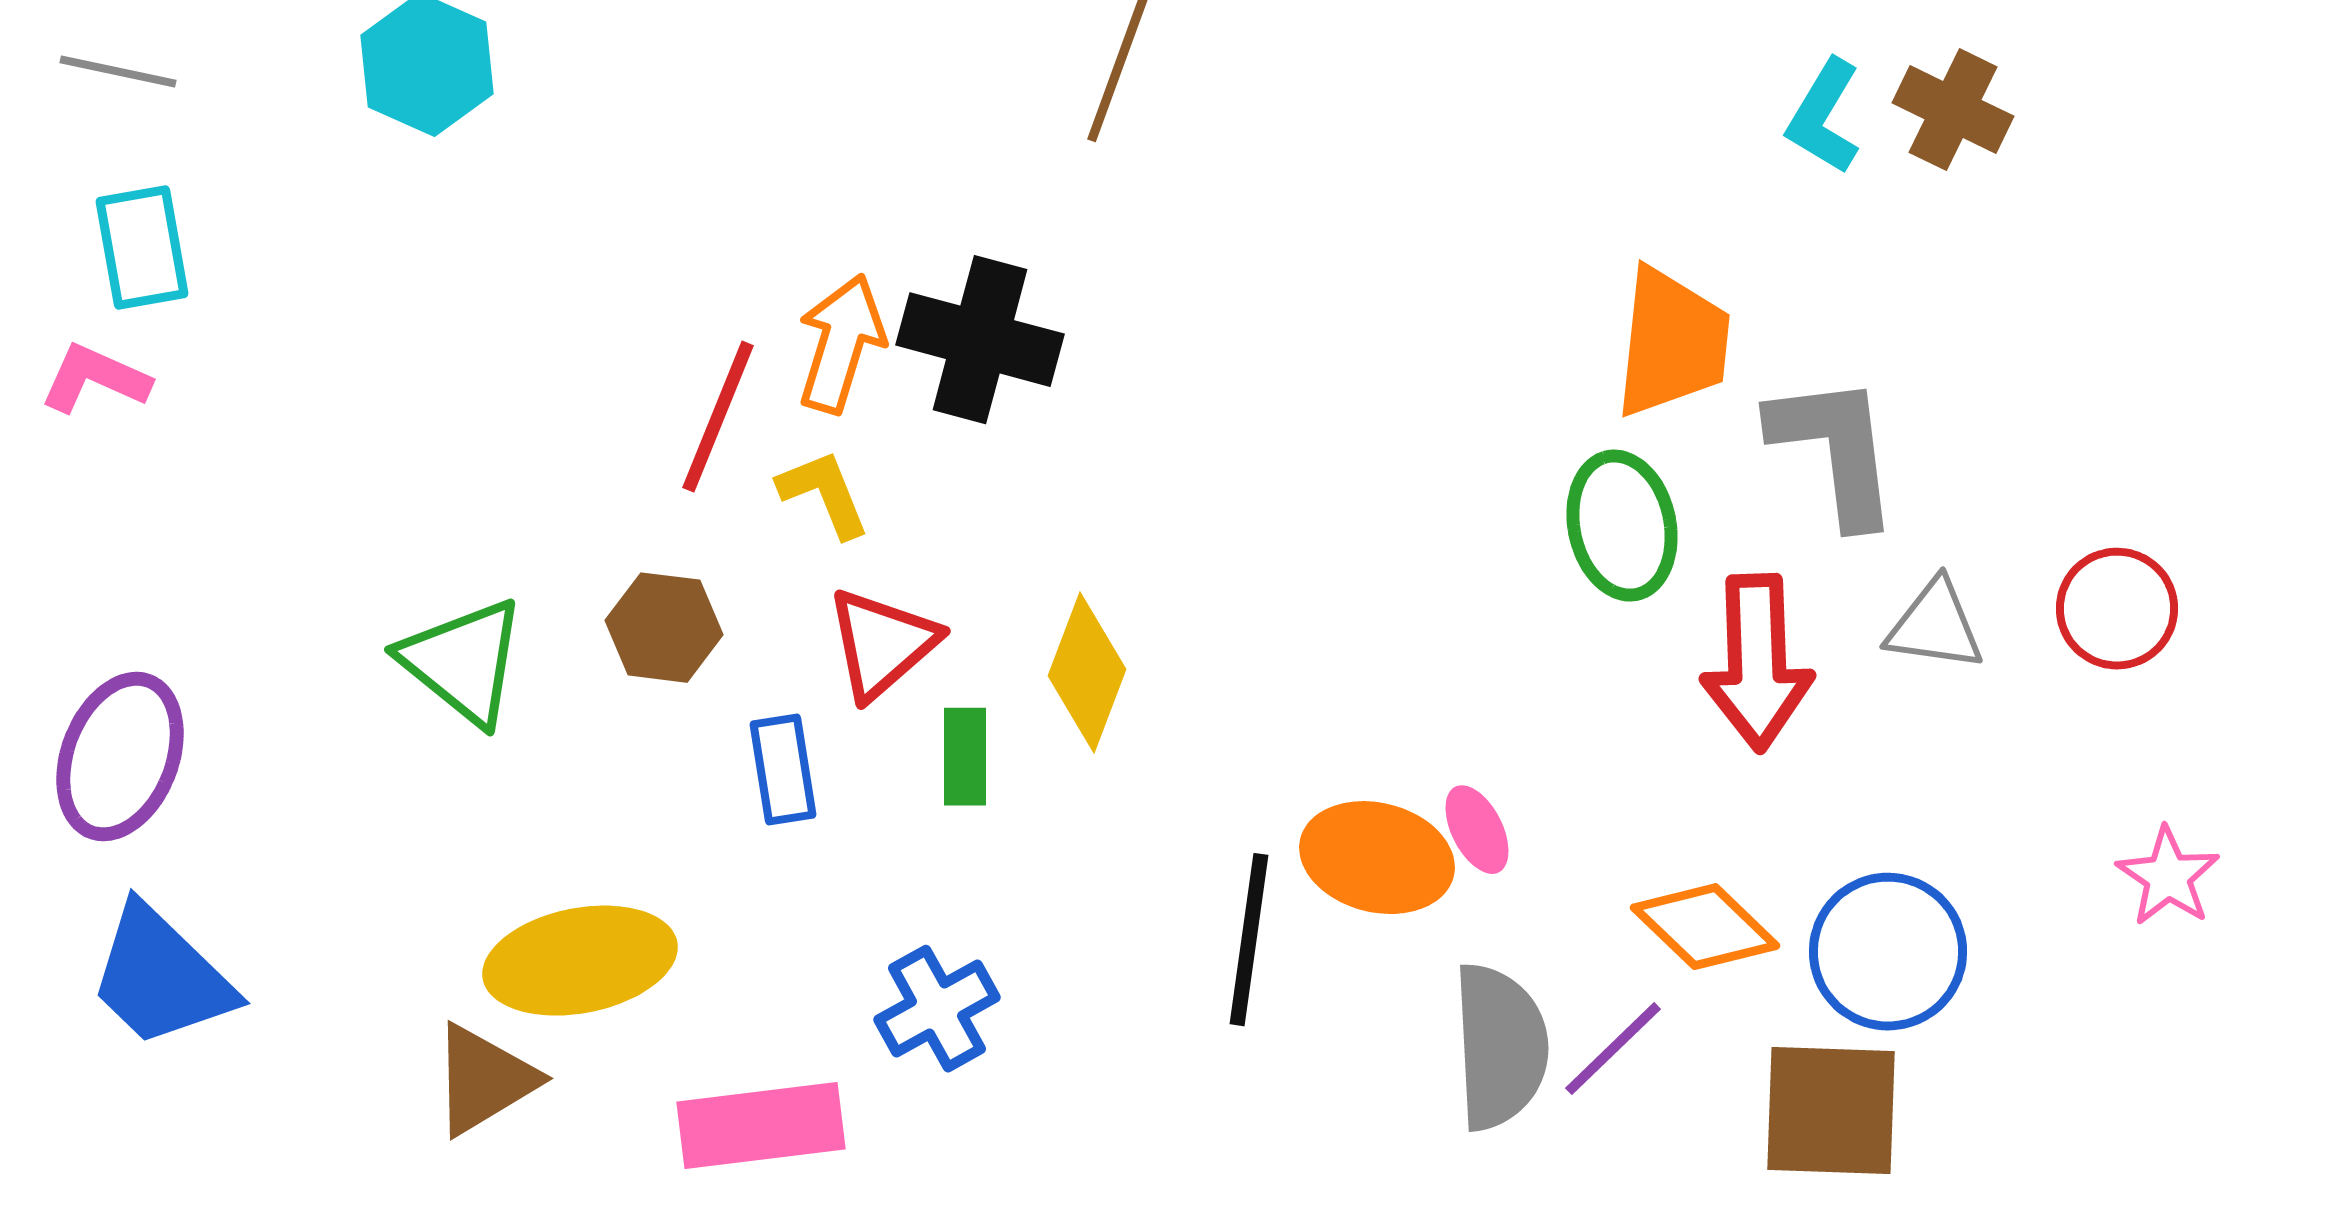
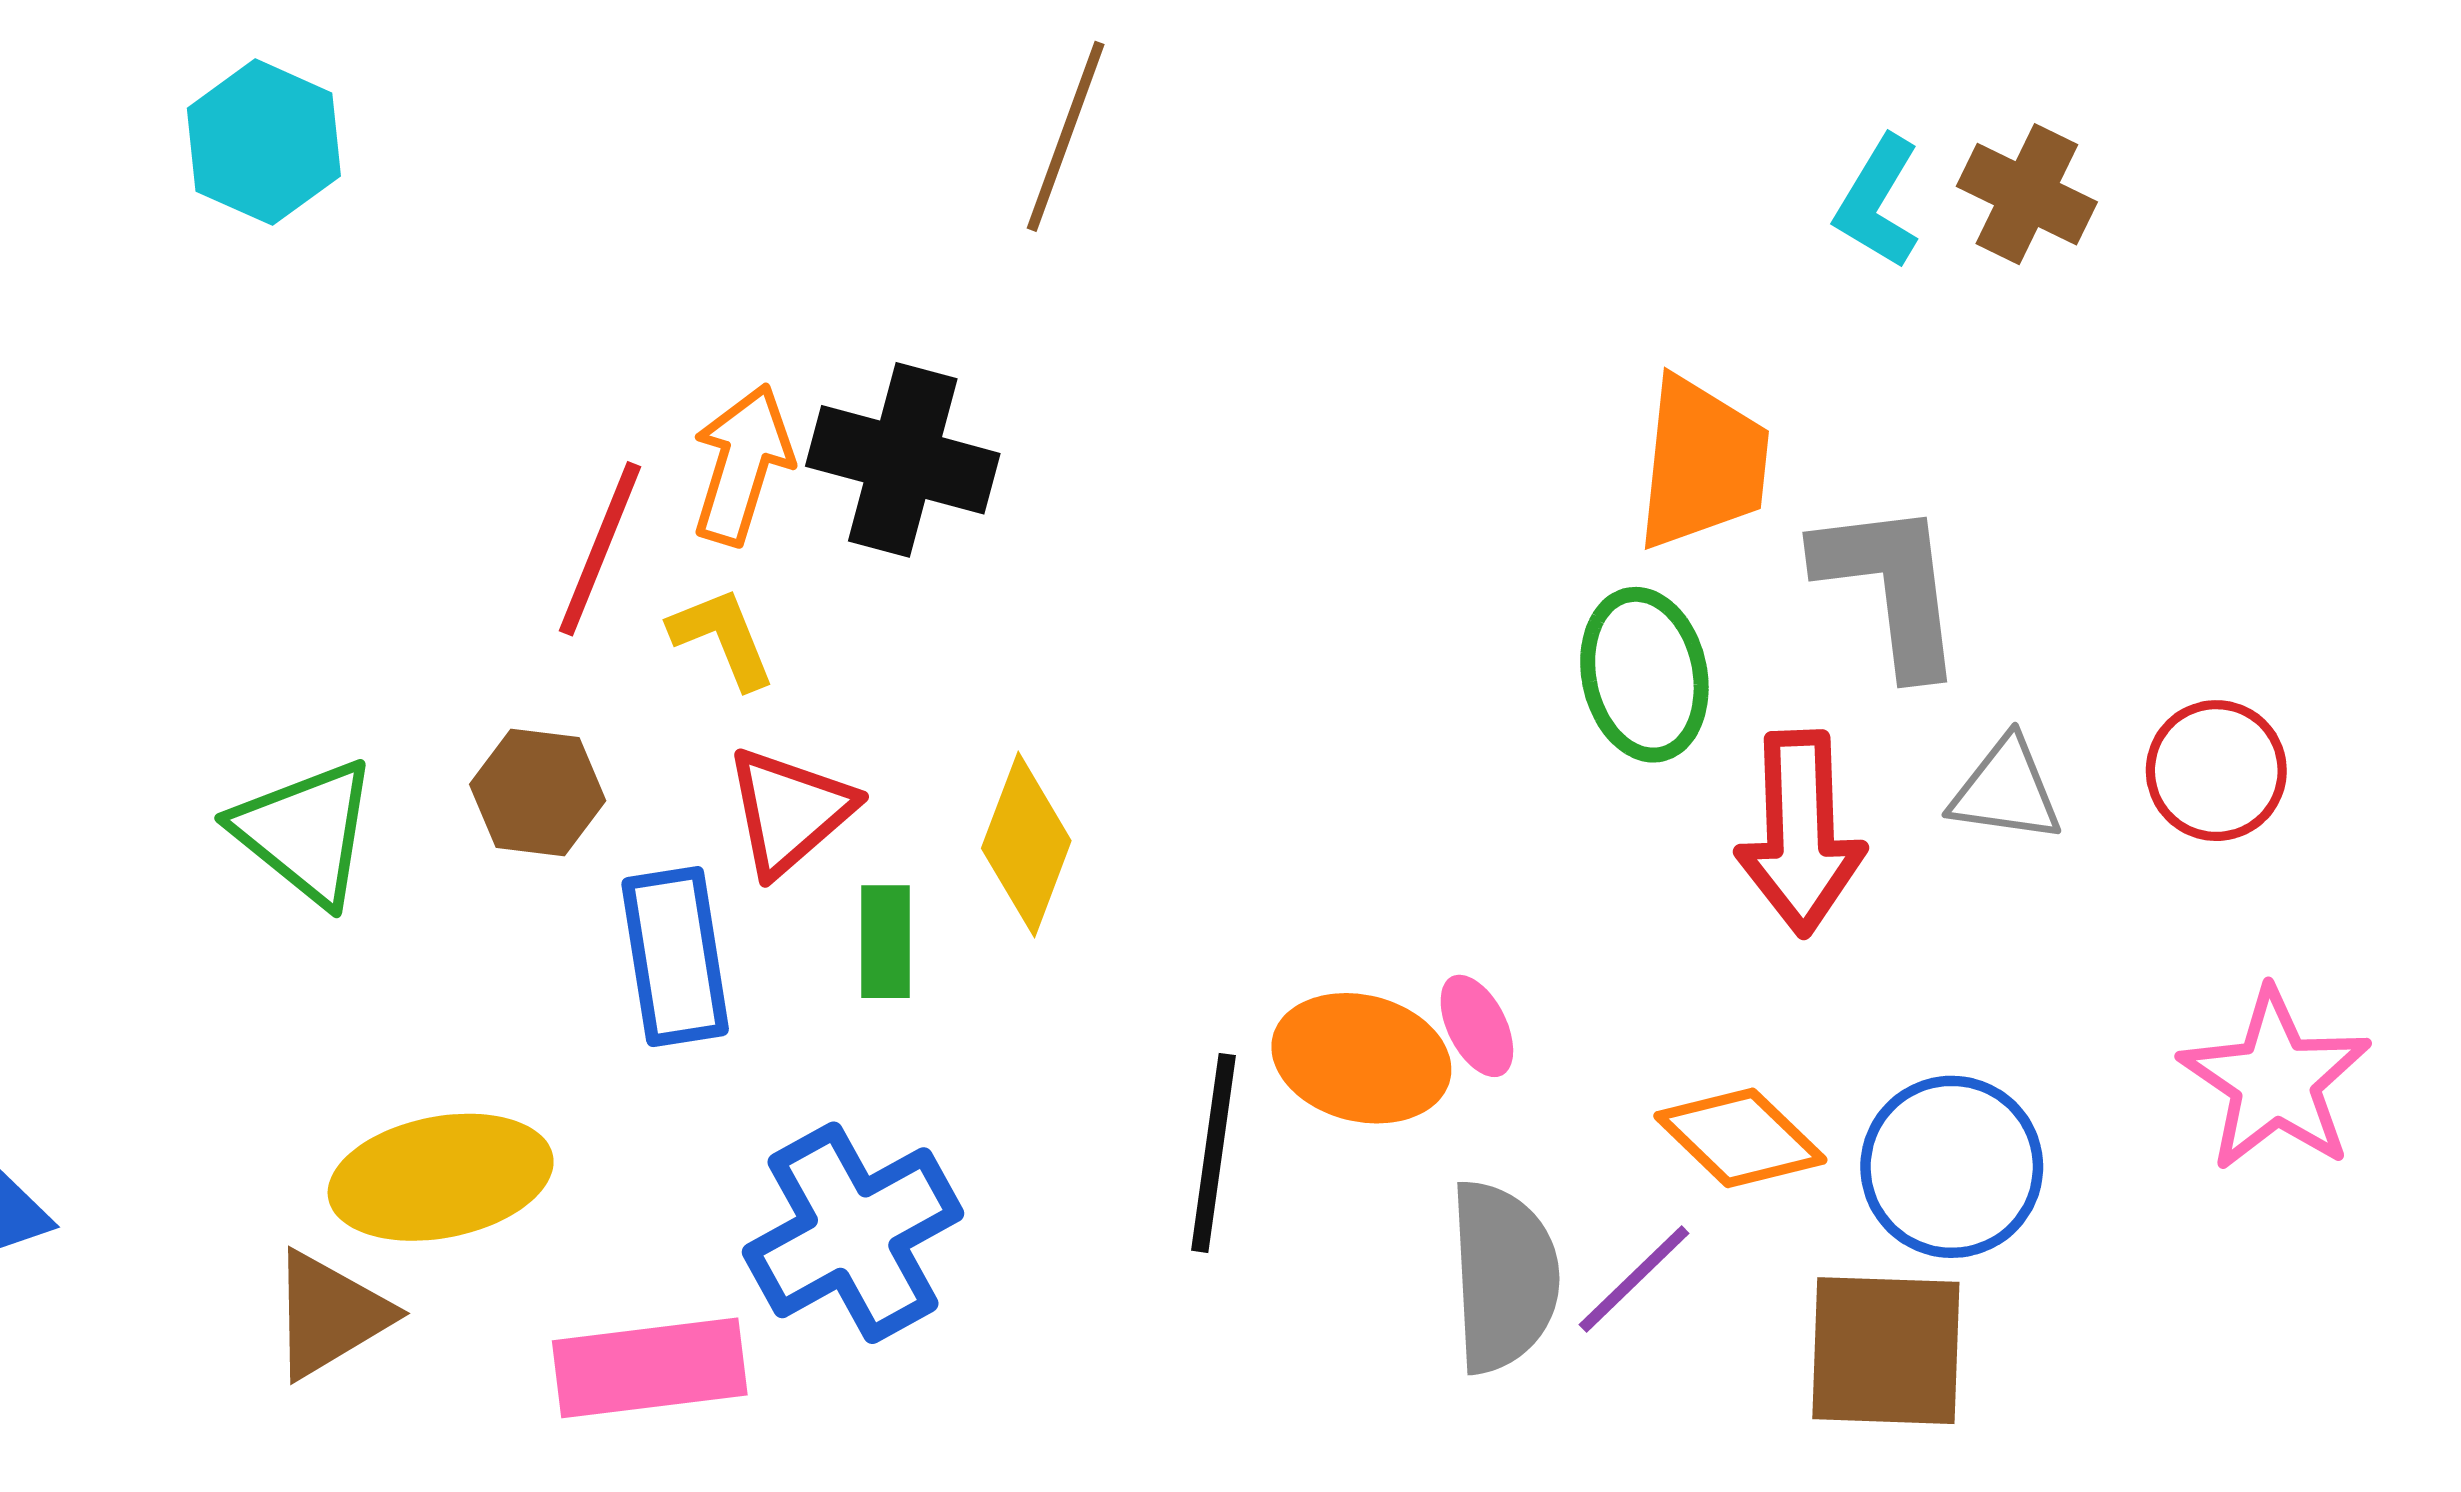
blue rectangle: (783, 770) -> (675, 957), size x1.4
pink star: (2168, 877) -> (2275, 1080), size x1.6
blue cross: (937, 1009) -> (853, 1233), size x1.5

